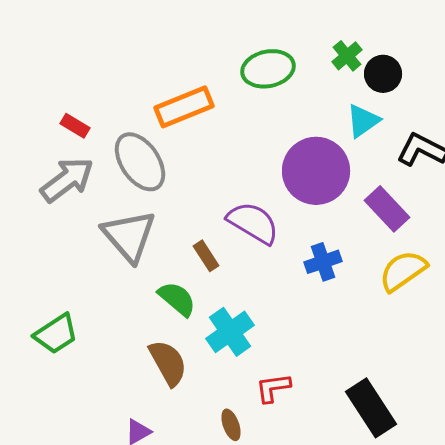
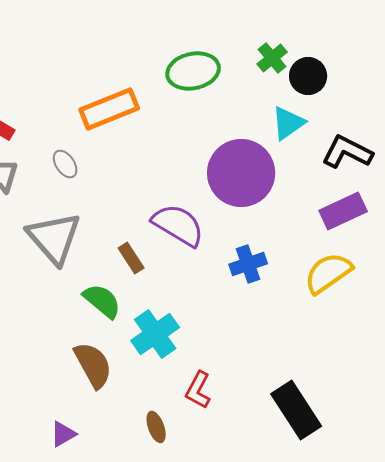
gray ellipse: (140, 162) -> (65, 164), size x0.5
purple rectangle: (387, 209) -> (343, 211), moved, turned -72
red L-shape: (273, 388) -> (198, 390), turned -54

